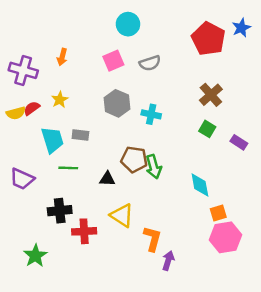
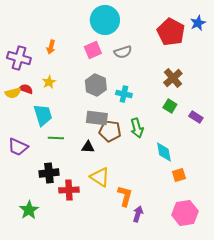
cyan circle: (128, 24) -> (105, 20), size x1.5
red semicircle: (32, 108) -> (26, 89), turned 56
gray rectangle: (80, 135) -> (97, 118), moved, size x1.5
green arrow: (154, 167) -> (137, 128), moved
pink hexagon: (226, 237) -> (185, 213), moved

